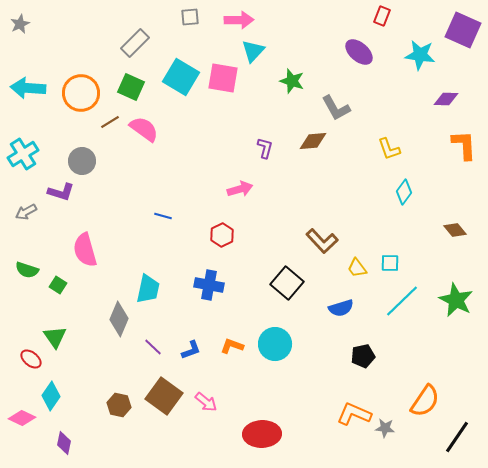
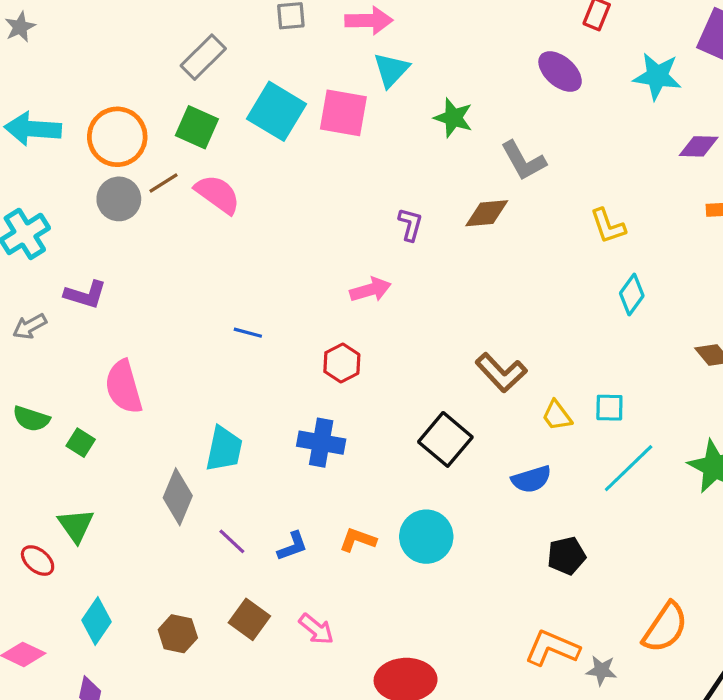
gray circle: (82, 161) -> (119, 199), moved
cyan diamond: (51, 396) -> (97, 621), moved
brown square: (164, 396) -> (249, 619), size x0.7

